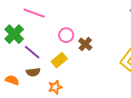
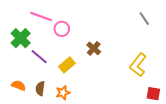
pink circle: (66, 35) -> (62, 29), moved
brown semicircle: (33, 72) -> (40, 89), moved, turned 104

